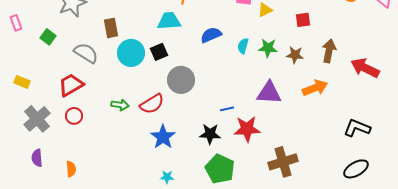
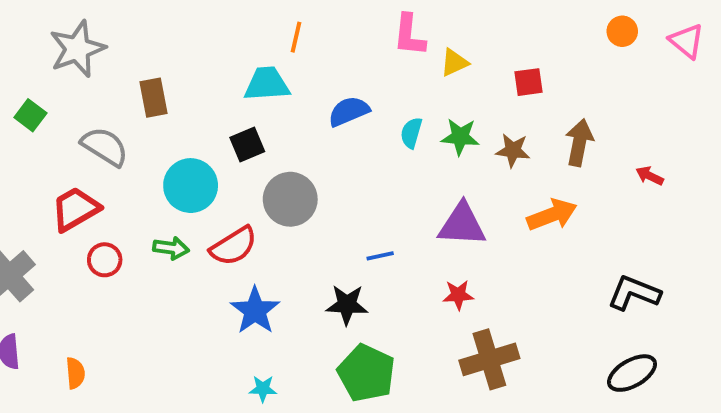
cyan circle: (131, 53) -> (191, 186), moved
red arrow: (365, 68) -> (650, 176), size x0.5
red circle: (74, 116) -> (105, 260), moved
red star: (247, 129) -> (458, 295), moved, size x0.6

